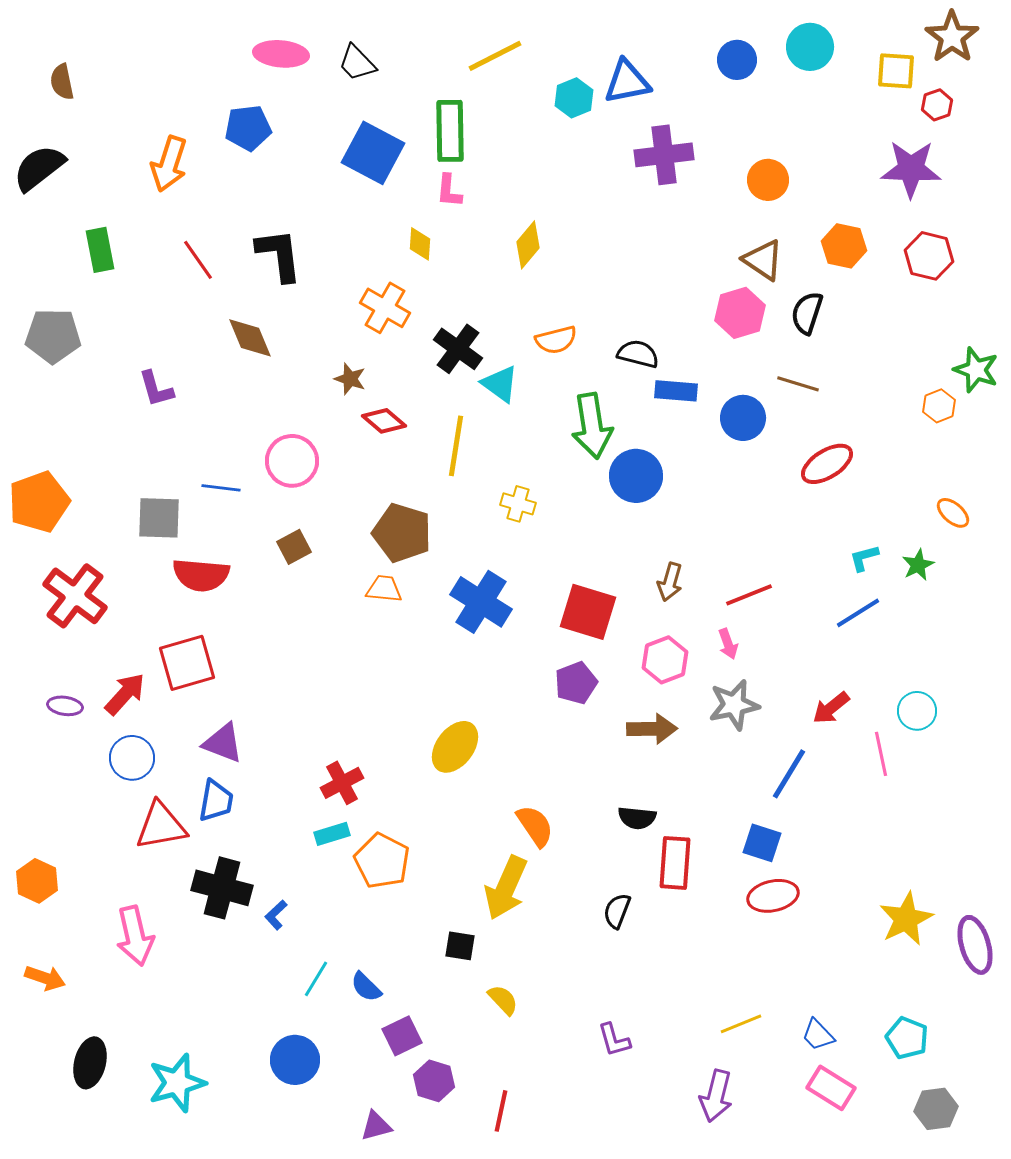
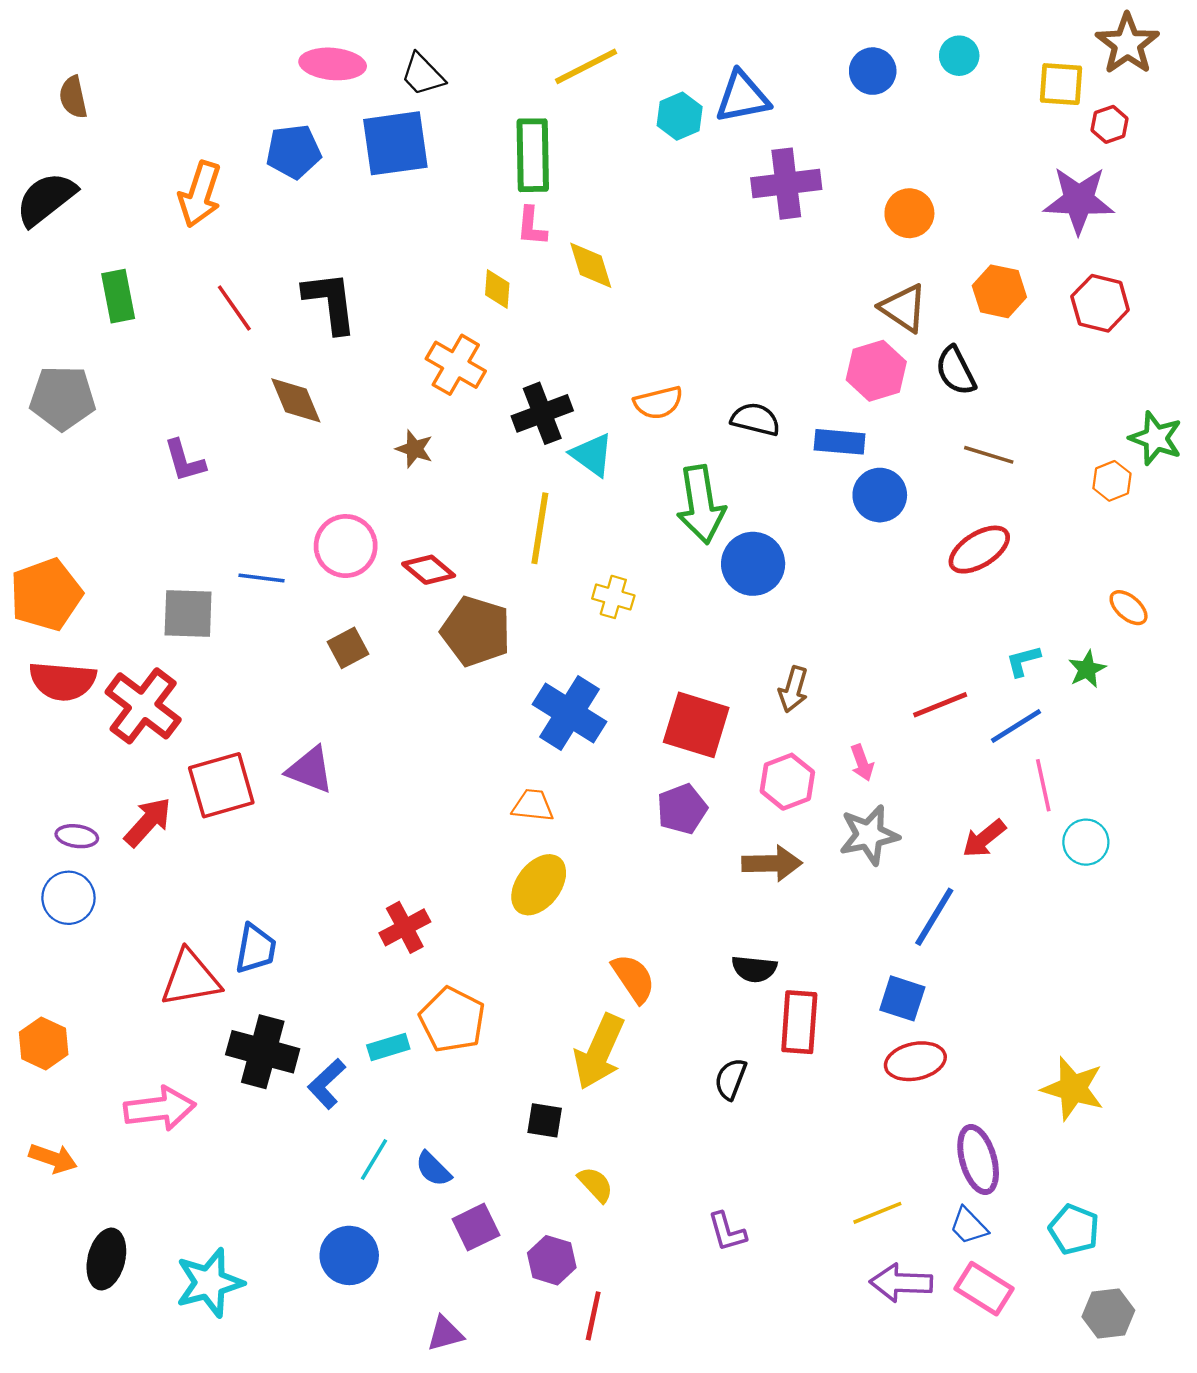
cyan circle: (810, 47) -> (959, 56), size x0.7
blue square: (373, 153) -> (395, 143), moved, turned -36
yellow diamond: (528, 245) -> (591, 265), moved, turned -57
black semicircle: (807, 313) -> (956, 371), turned -45
black cross: (458, 349) -> (542, 413), turned 33
brown line: (798, 384) -> (989, 455), moved
blue rectangle: (676, 391) -> (840, 442), moved
red diamond: (384, 421) -> (429, 570), moved
red semicircle: (201, 575) -> (63, 681), moved
orange trapezoid: (384, 589) -> (533, 805), moved
red line: (749, 595) -> (940, 705), moved
red cross: (75, 596) -> (143, 706), moved
purple triangle: (223, 743) -> (310, 770), moved
pink line: (881, 754) -> (1043, 785), moved
blue circle: (132, 758) -> (68, 898), moved
cyan rectangle: (332, 834) -> (388, 1047), moved
blue L-shape: (276, 915) -> (327, 1084), size x1.4
yellow star: (906, 919) -> (1073, 1088), turned -30
pink arrow: (135, 936) -> (160, 1109), turned -84
purple ellipse: (975, 945) -> (978, 1160), moved
purple hexagon: (434, 1081) -> (552, 1260), moved
purple arrow: (716, 1096) -> (901, 1283), moved, turned 78

